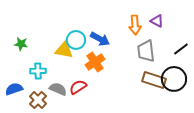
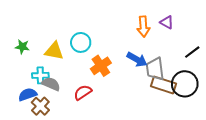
blue arrow: (100, 39) -> (137, 59), moved
yellow triangle: (64, 50) -> (54, 51), moved
gray trapezoid: (146, 51) -> (155, 69), moved
blue semicircle: (14, 89) -> (28, 94), moved
gray semicircle: (58, 89) -> (51, 84), moved

